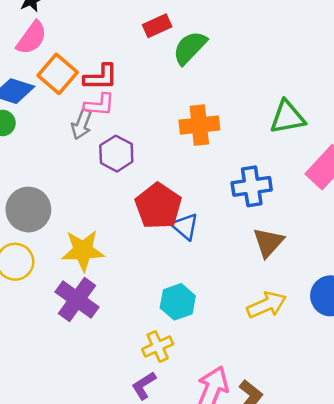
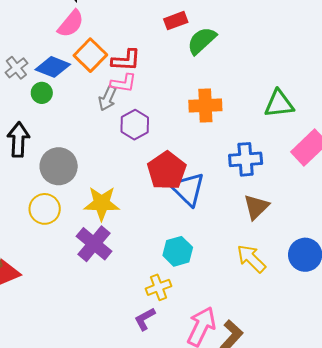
blue triangle: (185, 226) -> (188, 189), size x1.5
yellow arrow: (267, 305) -> (251, 259), turned -116

